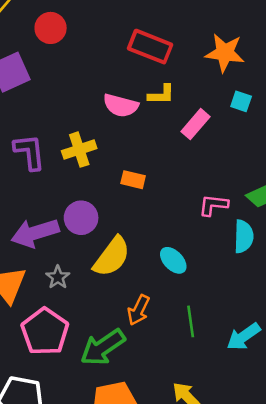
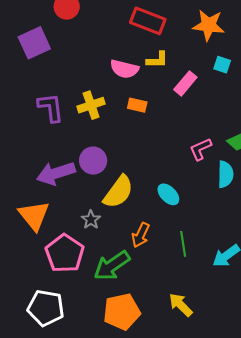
orange rectangle: (133, 180) -> (137, 105), moved
pink L-shape: (213, 205) -> (201, 149), turned -30
gray star: (58, 277) -> (91, 220), moved

